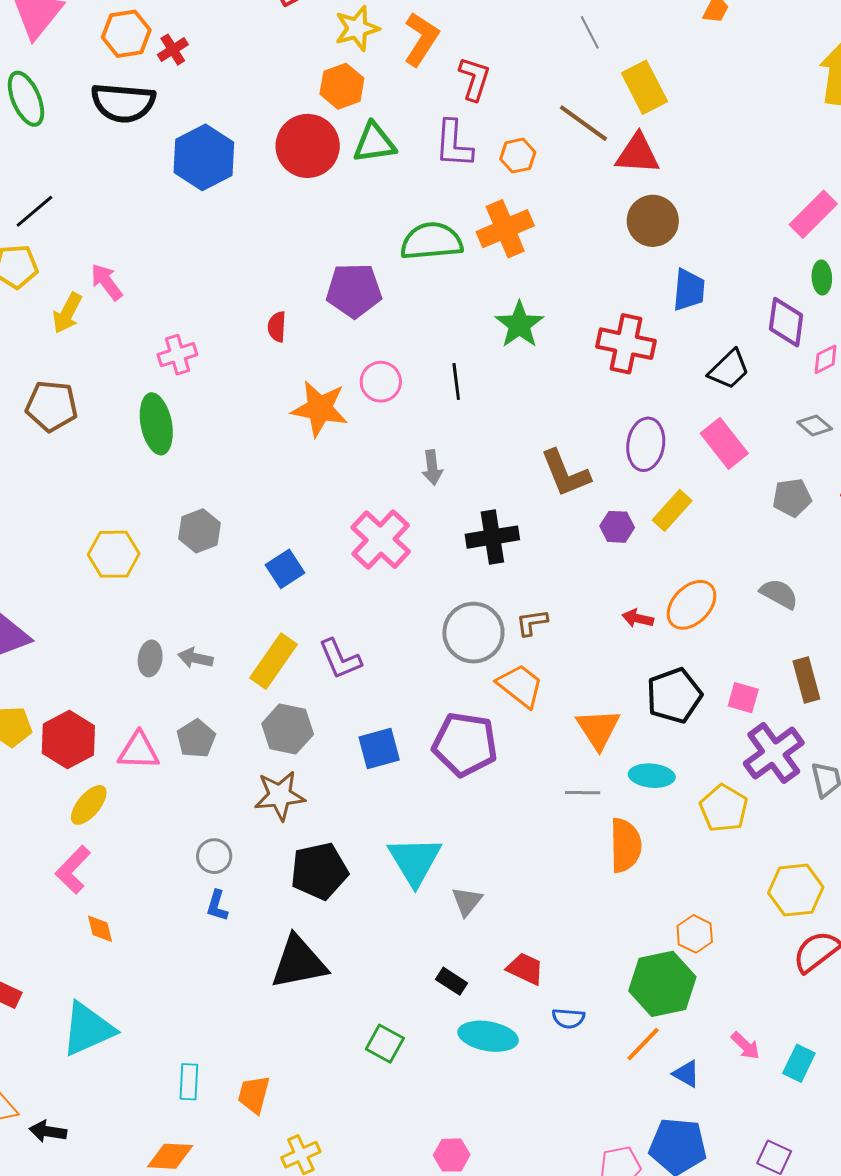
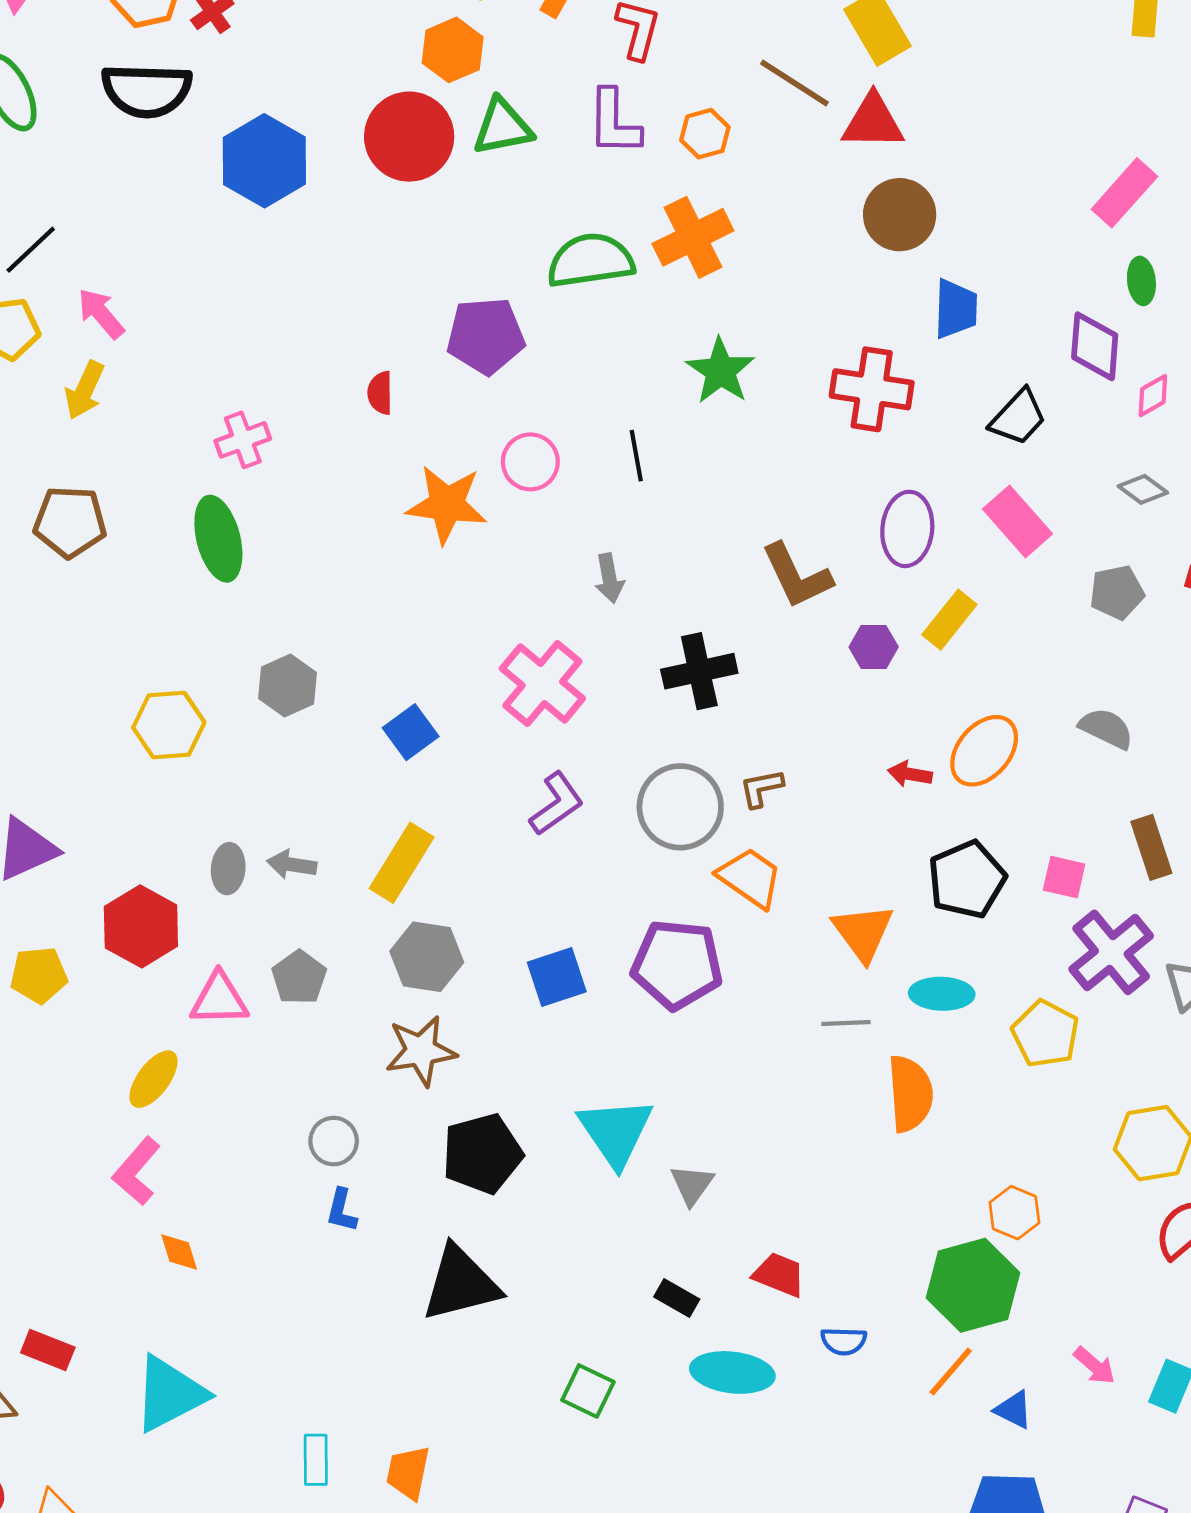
pink arrow: (107, 282) -> (101, 314), moved
purple L-shape: (340, 659) -> (556, 804), moved, turned -99
red hexagon: (68, 739) -> (141, 926), moved

